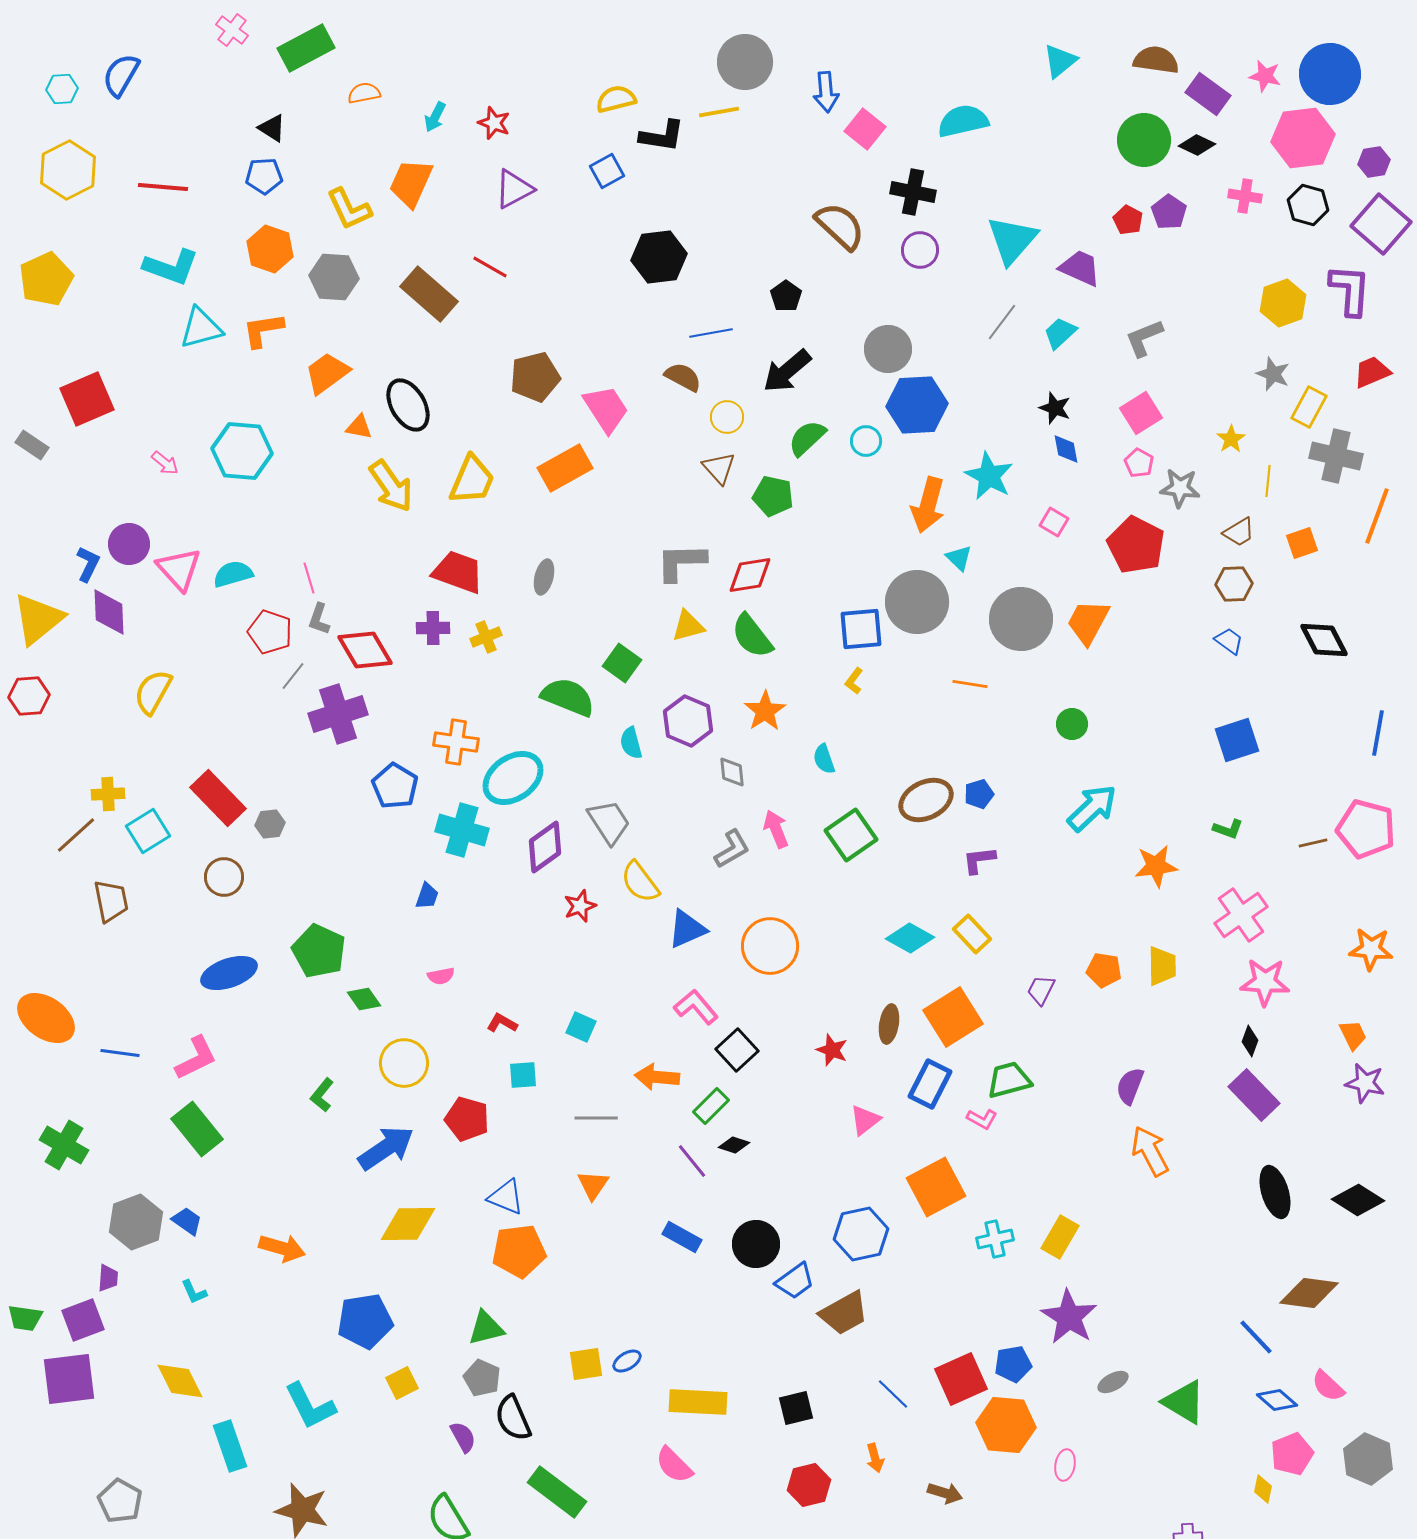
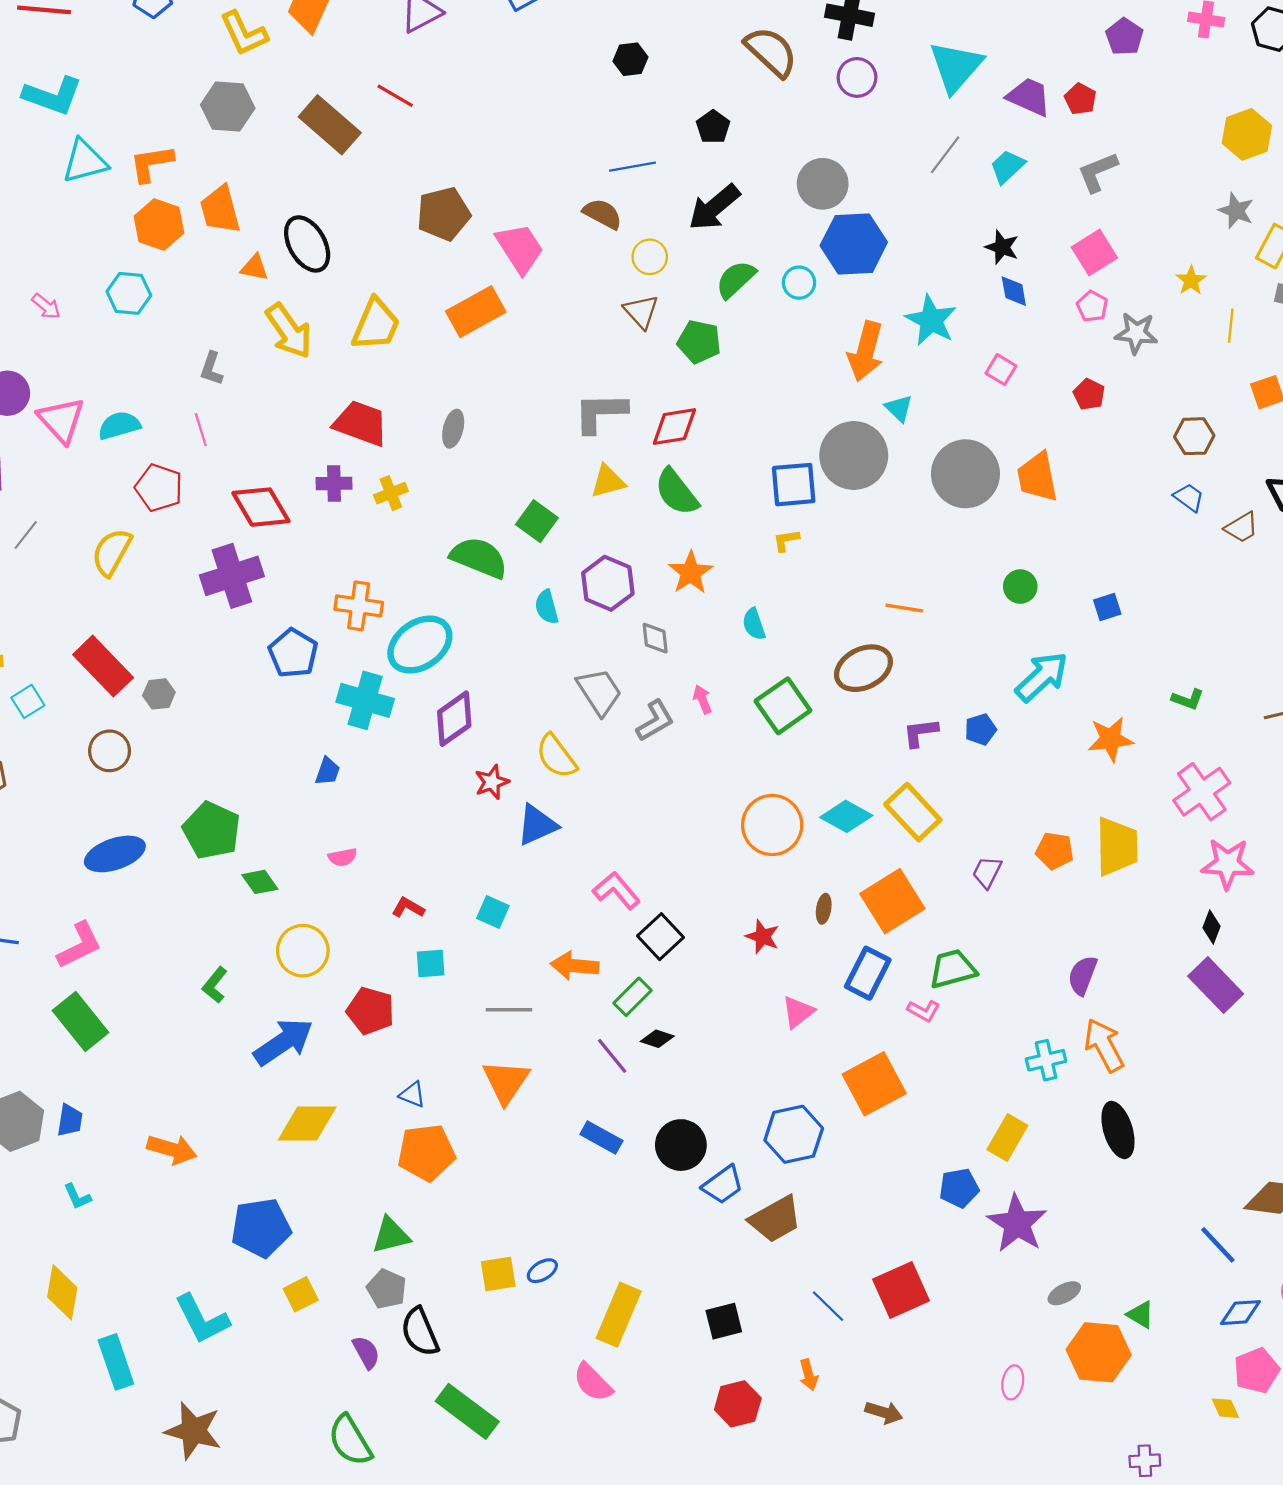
red pentagon: (1128, 220) -> (1080, 99), moved
orange hexagon: (270, 249) -> (159, 225), moved
black hexagon: (659, 257) -> (630, 59), moved, size x0.6
orange trapezoid: (327, 373) -> (220, 210), turned -69
cyan hexagon: (242, 451) -> (129, 293), size x0.7
brown trapezoid: (1239, 532) -> (1242, 527), moved
red pentagon: (1136, 545) -> (1089, 394), size x0.5
gray L-shape: (319, 619) -> (212, 369), moved
orange trapezoid: (1088, 622) -> (1037, 477), turned -39
gray line: (293, 676) -> (26, 535), moved
yellow L-shape: (854, 681) -> (786, 540), turned 44
orange line: (970, 684) -> (904, 608), moved
yellow semicircle: (153, 692) -> (112, 552), moved
blue square: (1237, 740) -> (1107, 607), moved, size x0.6
blue pentagon: (979, 794) -> (981, 729), moved
gray trapezoid: (609, 822) -> (599, 692), moved
pink arrow: (776, 829) -> (702, 699), size x0.7
cyan square: (148, 831) -> (28, 701), size x0.7
blue triangle: (687, 929) -> (537, 825), moved
yellow rectangle: (972, 934) -> (913, 812), size x1.4
orange circle: (770, 946) -> (772, 825), moved
yellow trapezoid: (1162, 966) -> (1117, 846), size x1.4
brown ellipse: (889, 1024) -> (824, 909), size x0.7
orange triangle: (593, 1185) -> (506, 1082), size x1.4
black ellipse: (1275, 1192) -> (1118, 1130), moved
blue triangle: (506, 1197) -> (412, 1095), size x0.7
blue trapezoid: (187, 1221) -> (70, 1120), turned 64
cyan cross: (995, 1239) -> (1046, 1060), moved
blue pentagon: (1013, 1364) -> (959, 1188), moved
yellow diamond: (180, 1381) -> (62, 1292), turned 36
blue diamond: (1277, 1400) -> (1240, 1313), turned -45
yellow rectangle: (698, 1402) -> (619, 1315), turned -70
green triangle: (1184, 1402) -> (1141, 1315), size x0.6
orange hexagon: (1006, 1425) -> (1099, 1352), moved
yellow diamond: (1263, 1489) -> (1225, 1408), turned -36

